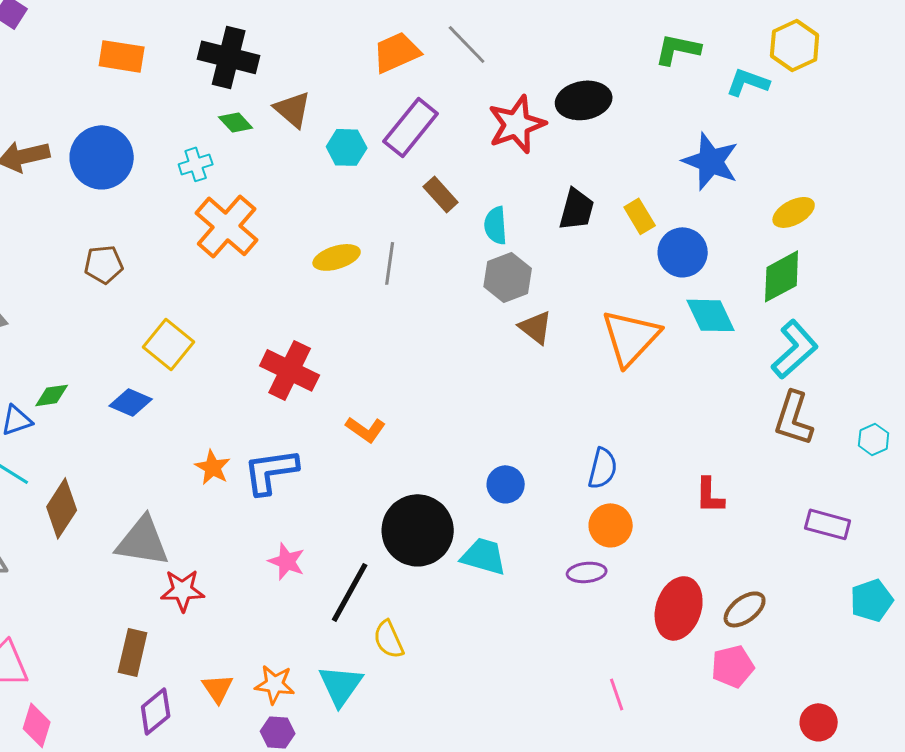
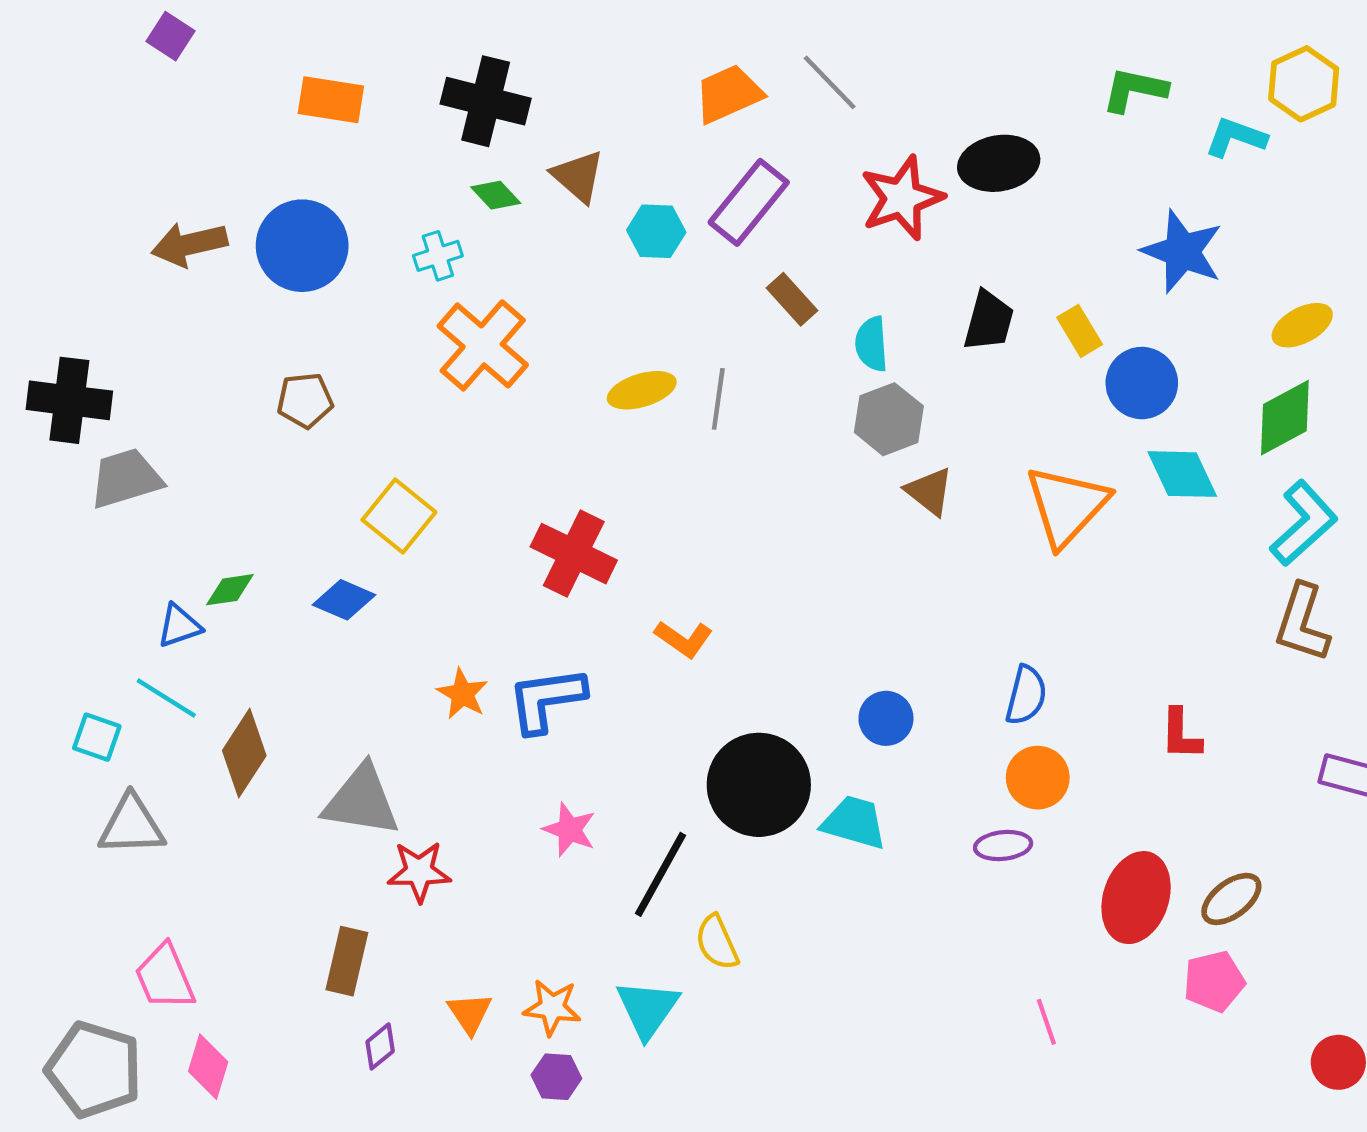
purple diamond: (156, 711) -> (380, 1046), size x0.7

